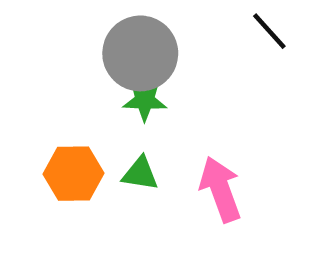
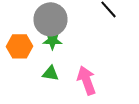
orange hexagon: (73, 174) -> (20, 46), moved

